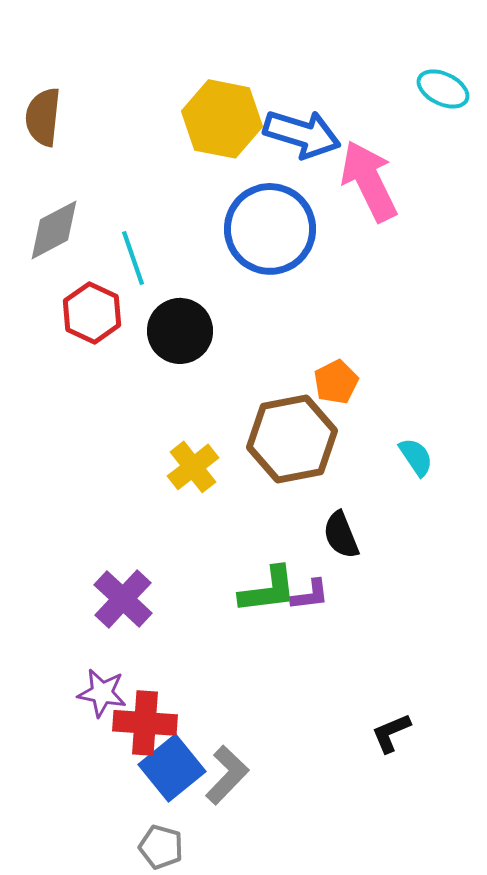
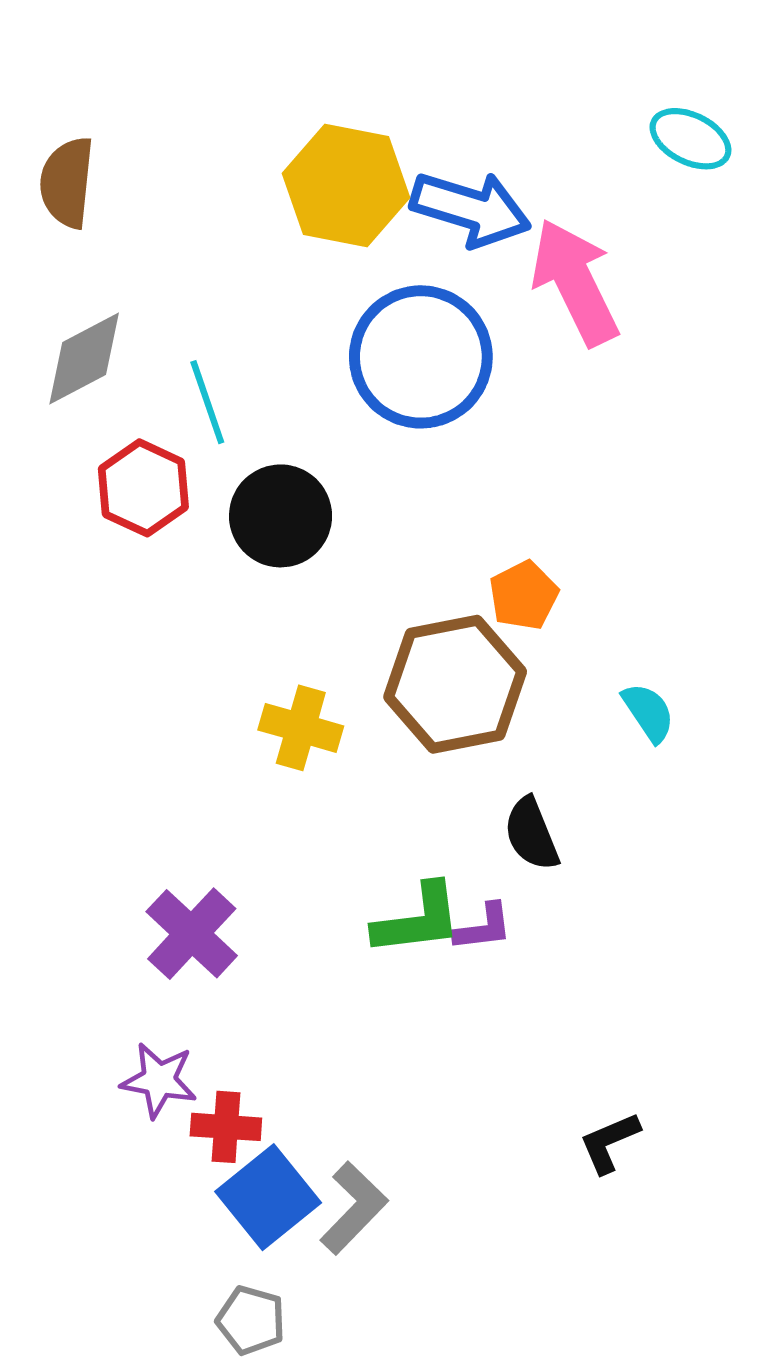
yellow cross: (193, 467) -> (301, 728), turned -36
red cross: (145, 723) -> (226, 1127), size x0.7

